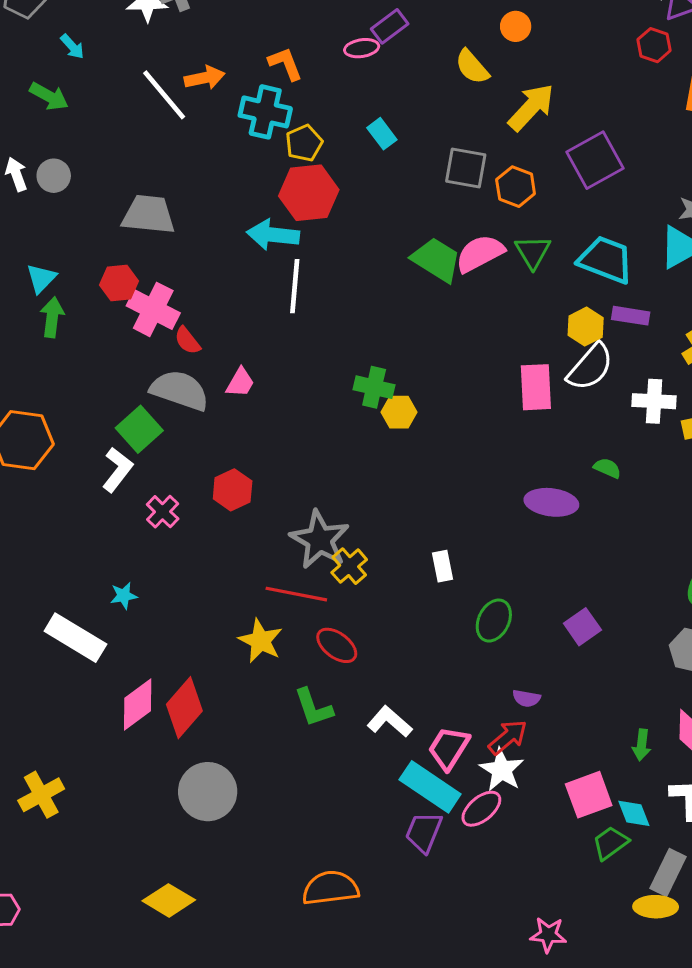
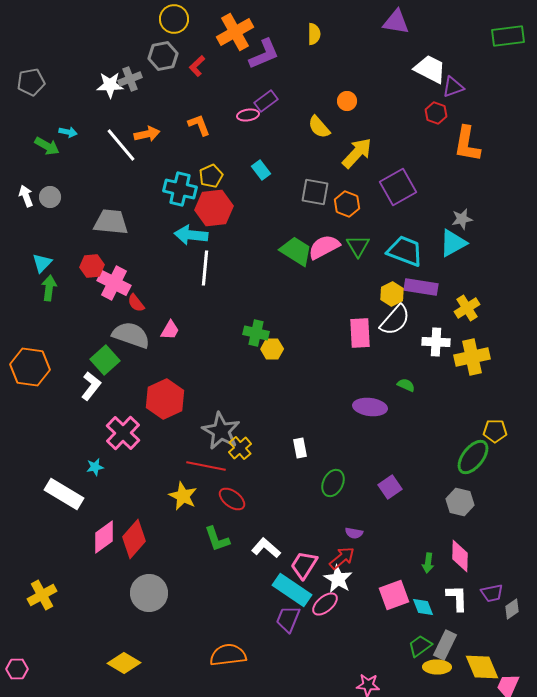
cyan arrow: (72, 47) -> (68, 132), moved, turned -36
cyan cross: (265, 112) -> (180, 189), moved
purple rectangle: (631, 316) -> (421, 287), size x1.4
red hexagon: (233, 490) -> (165, 399), size x1.5
pink cross: (163, 512) -> (123, 433), moved, size x1.6
green trapezoid: (610, 843) -> (420, 646), moved

